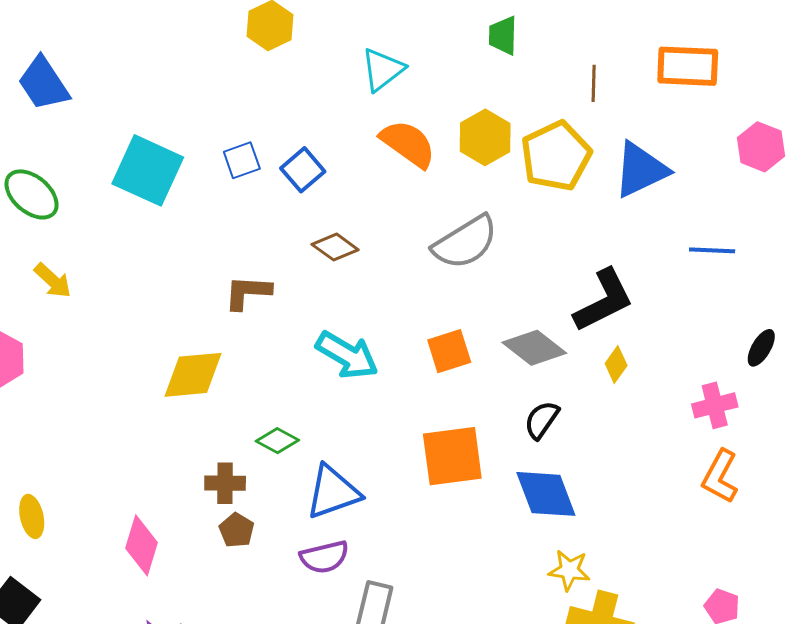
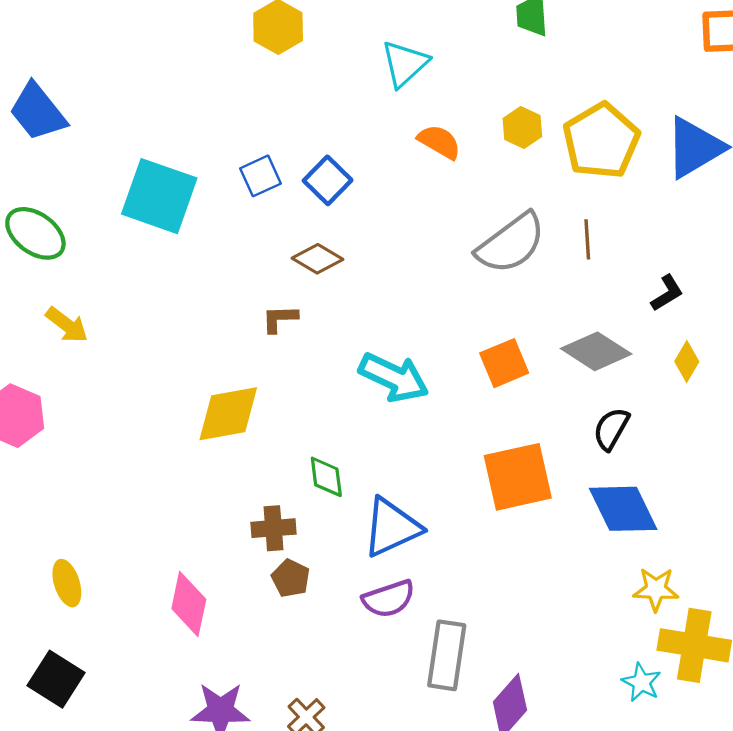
brown line: (594, 83) -> (587, 239), moved
yellow hexagon: (485, 137) -> (522, 128), size x0.7
orange semicircle: (408, 144) -> (439, 142), size x0.7
brown diamond: (335, 247) -> (318, 259), moved
brown L-shape: (248, 292) -> (280, 319), size x0.7
black L-shape: (604, 300) -> (667, 293), size x0.5
green diamond: (277, 441) -> (326, 477), turned 60

